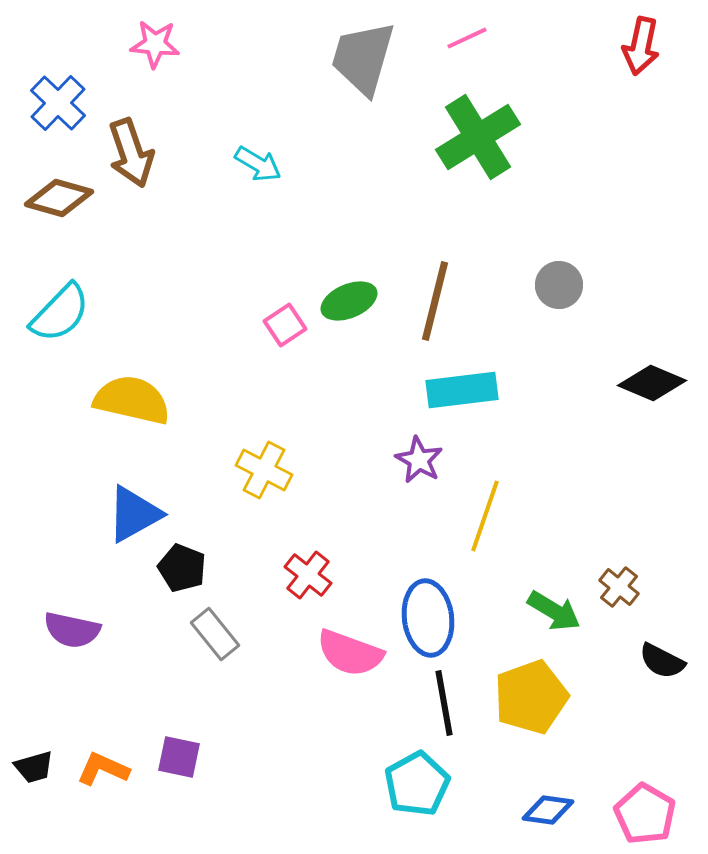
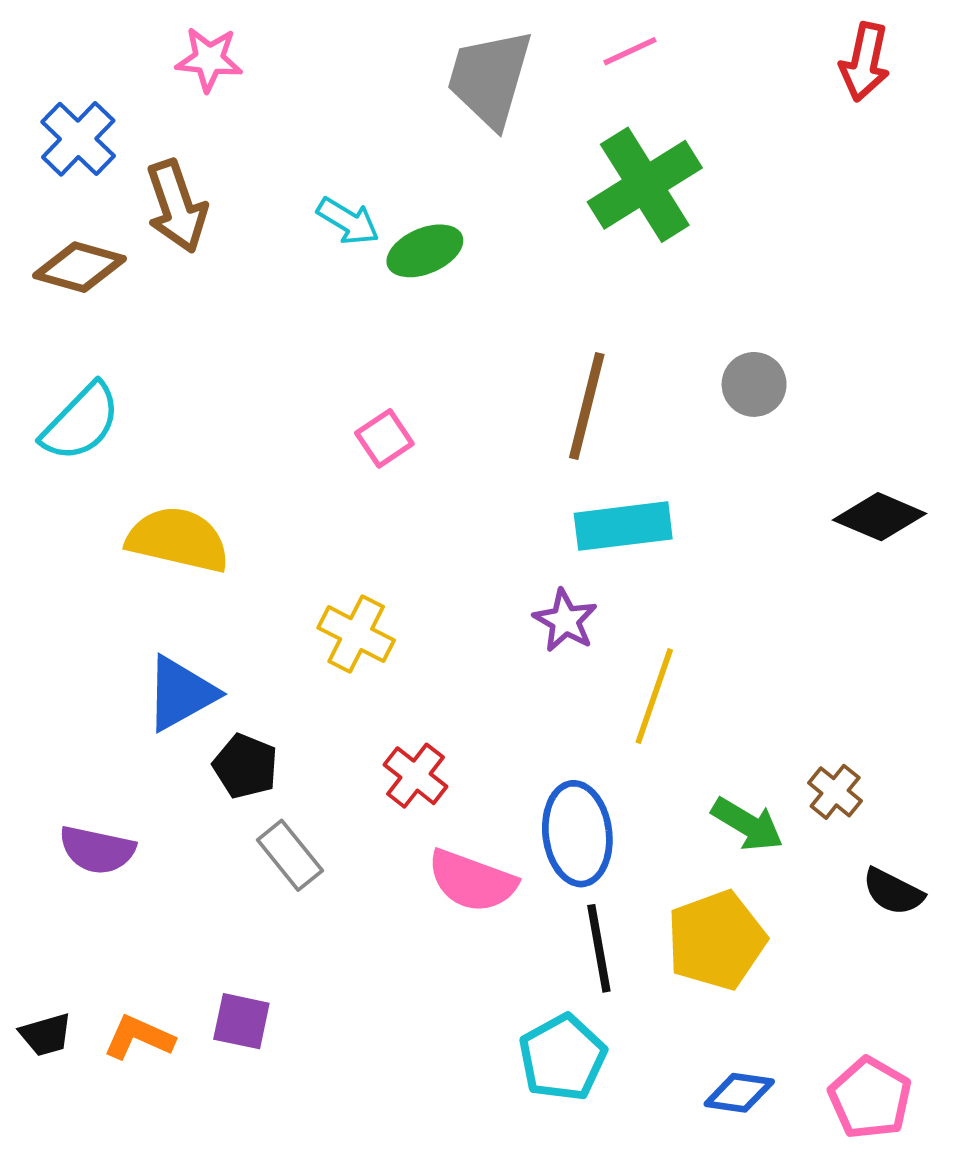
green ellipse: (349, 301) -> (425, 251), moved

